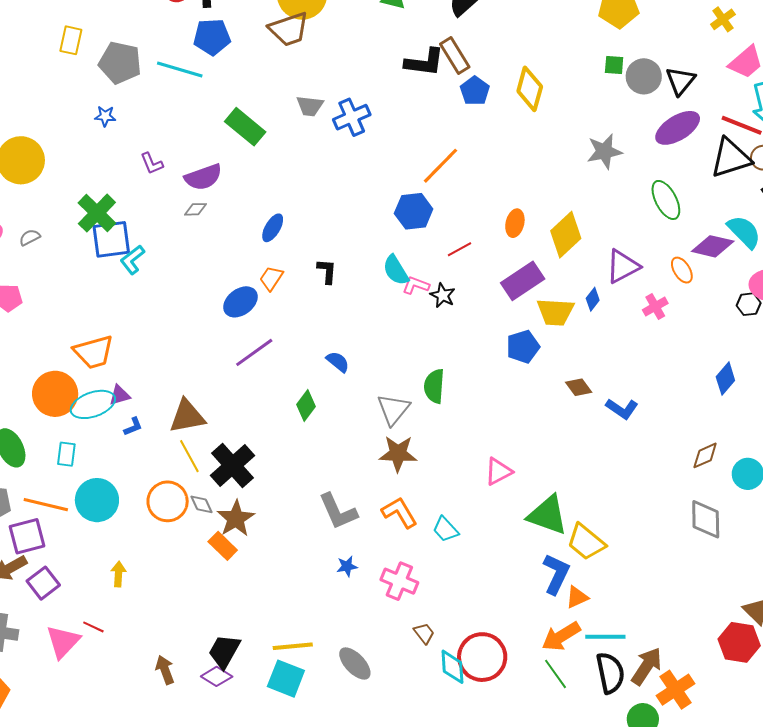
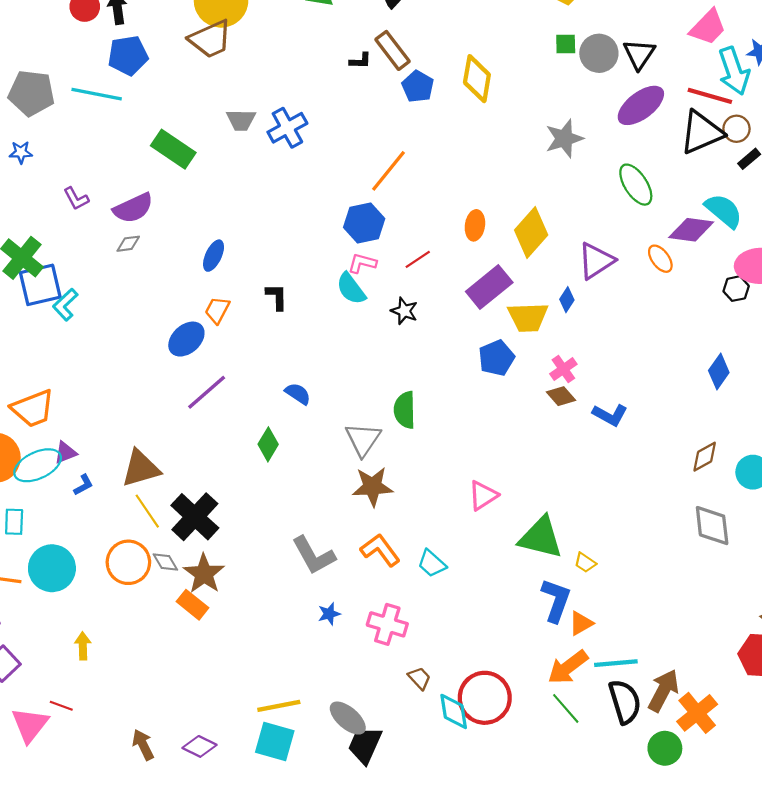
black L-shape: (424, 62) -> (360, 61), size x0.5
pink L-shape: (416, 285) -> (362, 263), moved
pink cross: (655, 307) -> (563, 369), moved
yellow trapezoid: (586, 542) -> (585, 563), size x0.5
black trapezoid: (224, 651) -> (365, 745), moved

